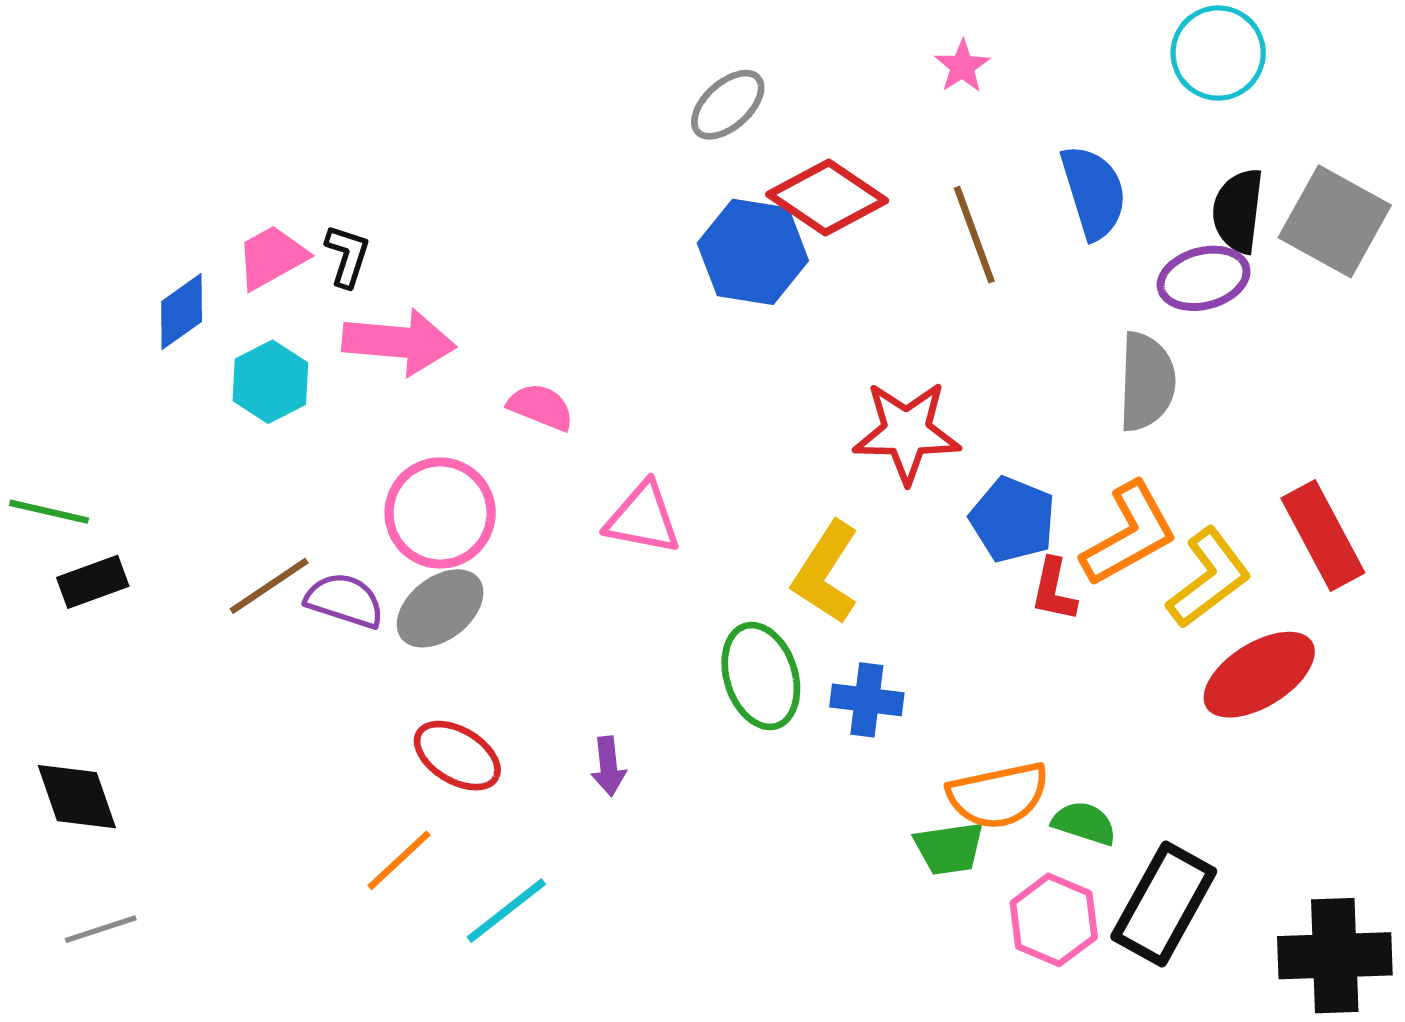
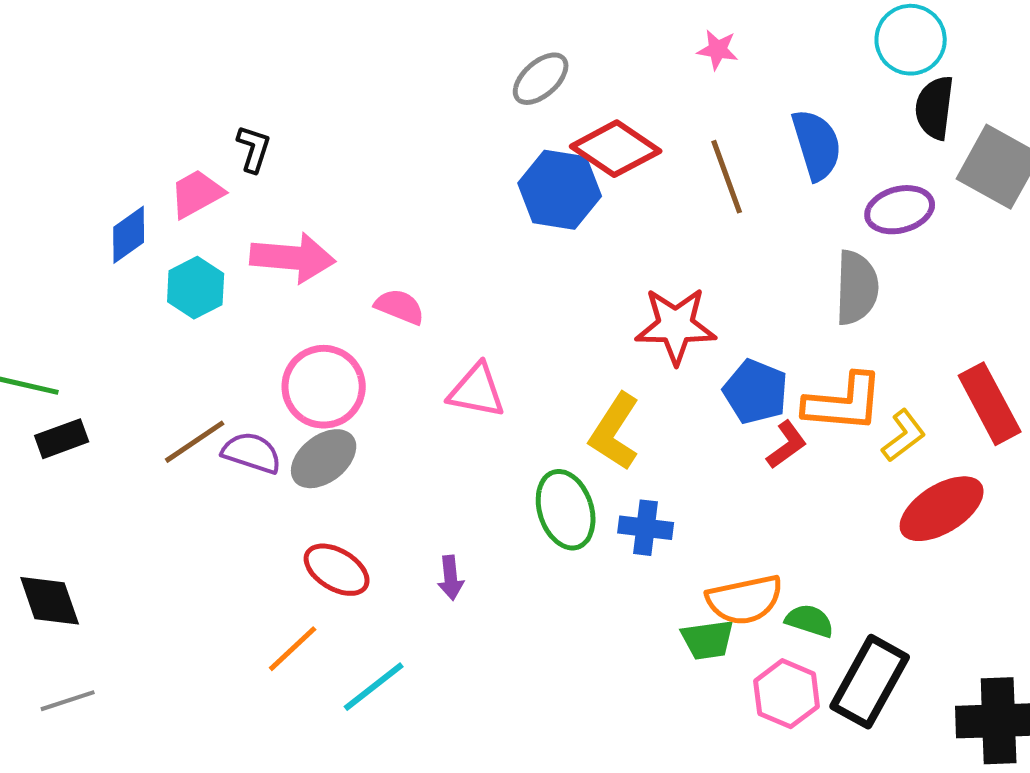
pink star: (962, 66) -> (718, 50), turned -30
black semicircle: (1238, 211) -> (935, 108), moved
black L-shape: (347, 256) -> (254, 149), moved
orange L-shape: (1129, 534) -> (844, 403), turned 34
yellow L-shape: (1209, 578) -> (904, 436), size x0.7
red L-shape: (1054, 590) -> (787, 445), turned -138

